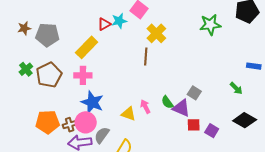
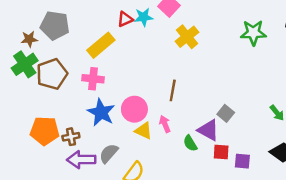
brown star: (24, 28) -> (29, 39), moved
brown line: (146, 57) -> (173, 90), moved
green cross: (26, 69) -> (25, 64), size x1.5
green semicircle: (167, 102) -> (190, 143), moved
pink circle: (86, 122) -> (134, 109), moved
purple square: (212, 131) -> (242, 161), turned -32

